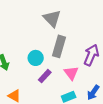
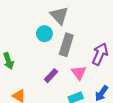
cyan circle: (36, 58) -> (44, 34), moved

